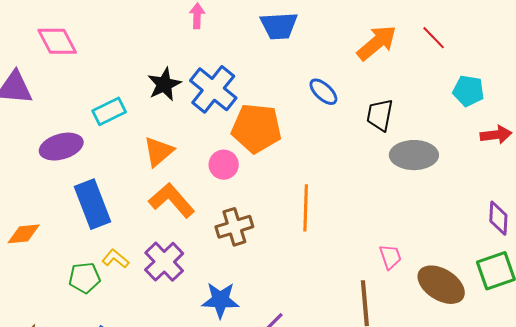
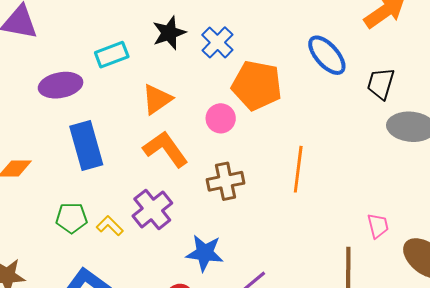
blue cross: (213, 89) -> (217, 42), size x0.7
blue ellipse: (323, 92) -> (327, 55), size x1.4
yellow L-shape: (115, 259) -> (110, 226), moved

